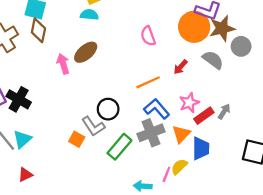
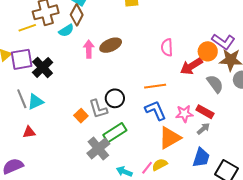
cyan semicircle: (89, 15) -> (66, 31), moved, turned 126
orange circle: (194, 27) -> (208, 51), size x0.7
red arrow: (180, 67) -> (191, 66), moved, size x1.6
gray arrow: (224, 111) -> (203, 129), moved
red rectangle: (204, 116) -> (205, 112), moved, turned 48
gray cross: (151, 133) -> (98, 148), moved, turned -35
orange triangle: (181, 134) -> (170, 138), size x1.4
blue trapezoid: (201, 148) -> (201, 158), moved

